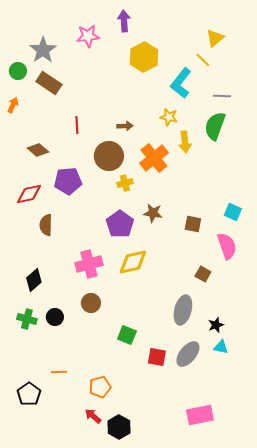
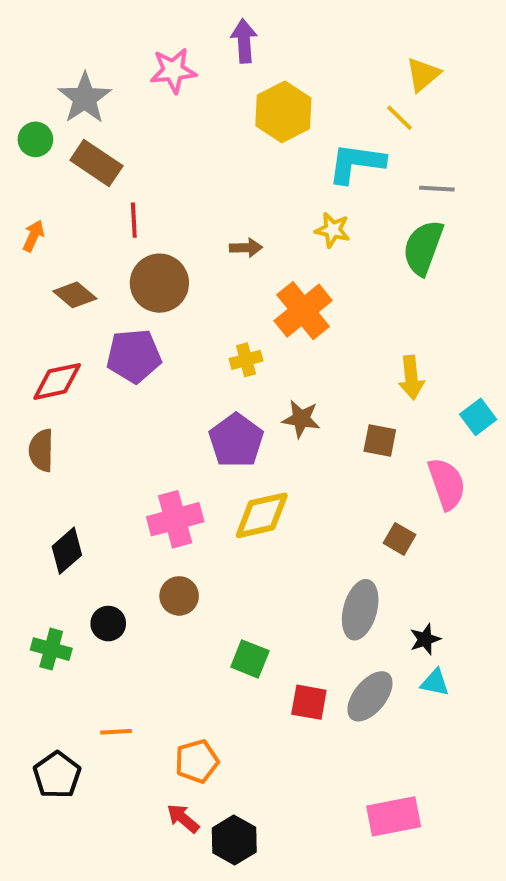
cyan L-shape: (181, 83) -> (356, 163), turned 60
orange arrow: (13, 105) -> (33, 236), moved
red line: (77, 125) -> (134, 220), moved
yellow arrow: (185, 142) -> (411, 378), moved
brown circle: (109, 156) -> (159, 283), moved
cyan square: (233, 212) -> (478, 417), moved, turned 30
brown semicircle: (46, 225) -> (41, 450), moved
green cross: (27, 319) -> (51, 649), moved

